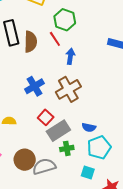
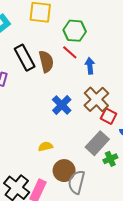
red square: (46, 117) -> (109, 116), moved
brown circle: (25, 160) -> (64, 171), moved
gray semicircle: (44, 166) -> (76, 182), moved, turned -45

